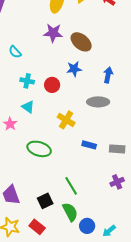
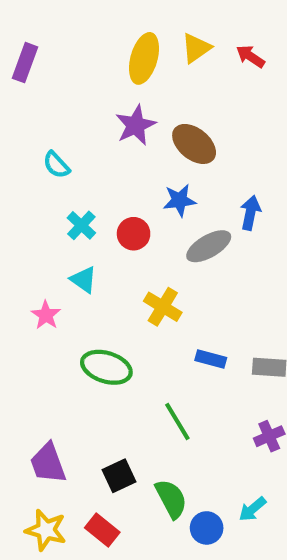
purple star: (53, 33) -> (136, 125), turned -30
cyan cross: (27, 81) -> (81, 225), turned 32
gray ellipse: (98, 102) -> (209, 246), moved, turned -30
green line: (71, 186) -> (177, 422), moved
cyan arrow: (109, 231) -> (252, 509), moved

